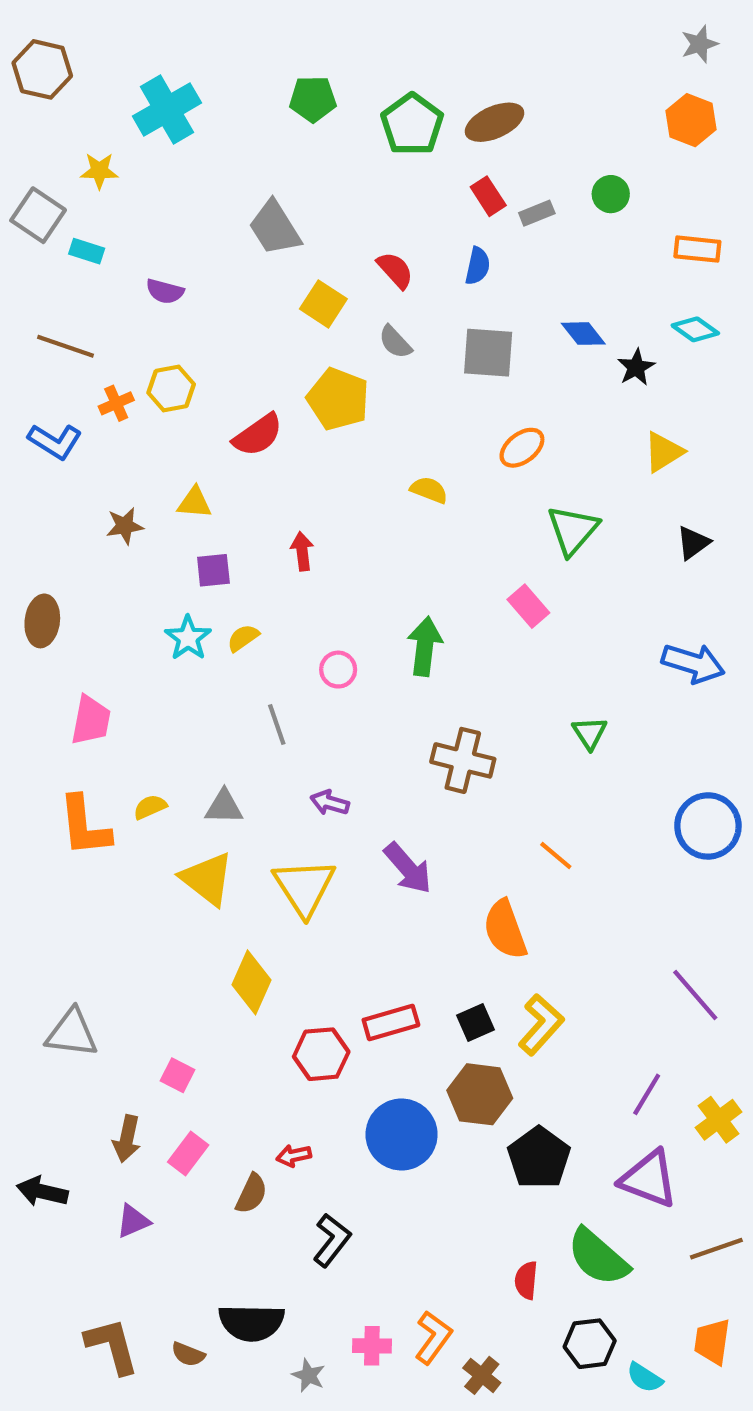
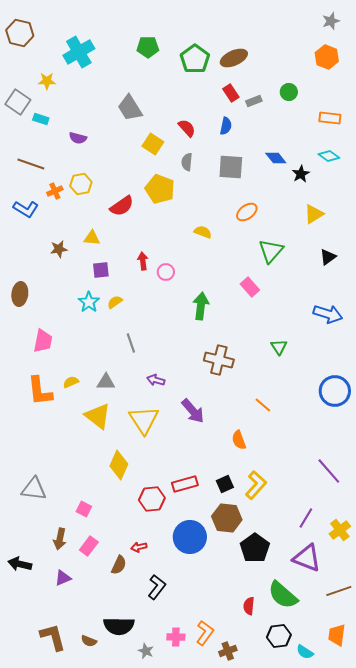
gray semicircle: (395, 342) -> (187, 162), turned 48
pink circle: (338, 670) -> (166, 272), moved
orange semicircle: (505, 930) -> (239, 440), size x0.7
brown cross: (482, 1375) -> (228, 651), turned 30

